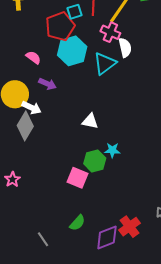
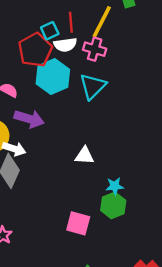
white semicircle: (125, 48) -> (65, 45), moved, turned 102
purple arrow: (47, 84) -> (29, 119), size x1.4
green hexagon: (95, 161) -> (113, 205), moved

